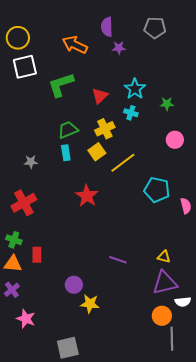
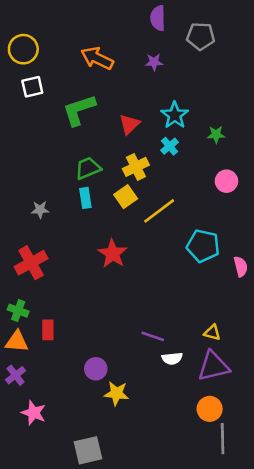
purple semicircle: (107, 27) -> (158, 18), moved
white square: (25, 67) -> (32, 87), size x0.7
cyan cross: (131, 113) -> (170, 146), turned 32
white semicircle: (183, 302) -> (172, 358), moved

